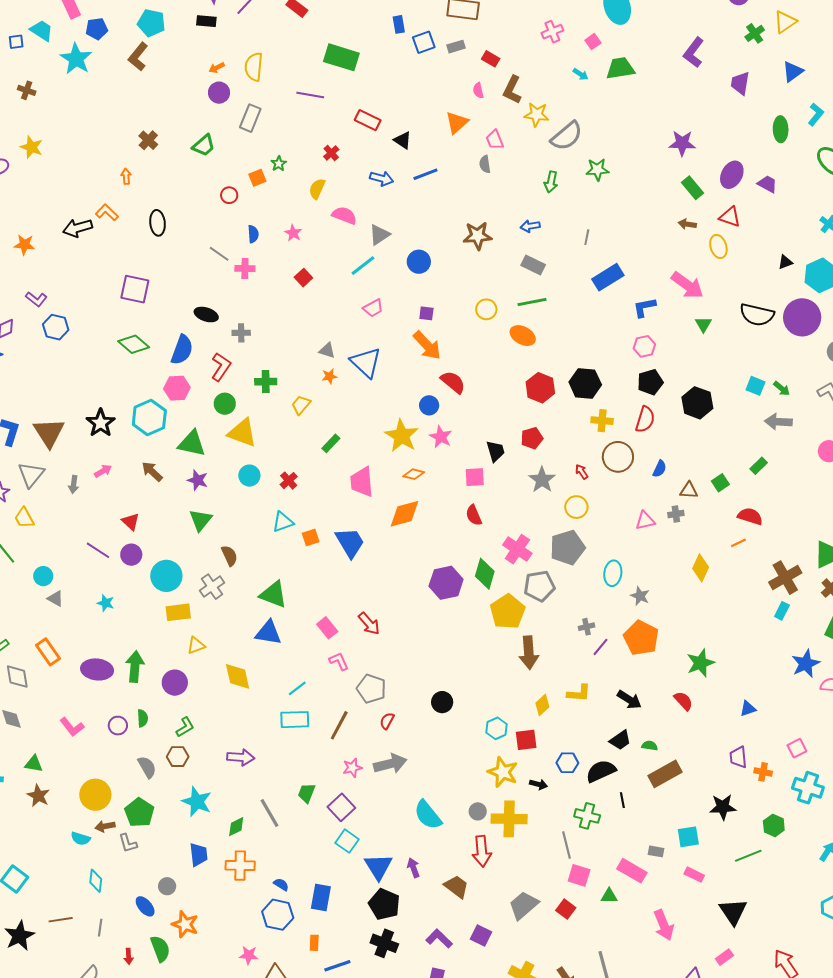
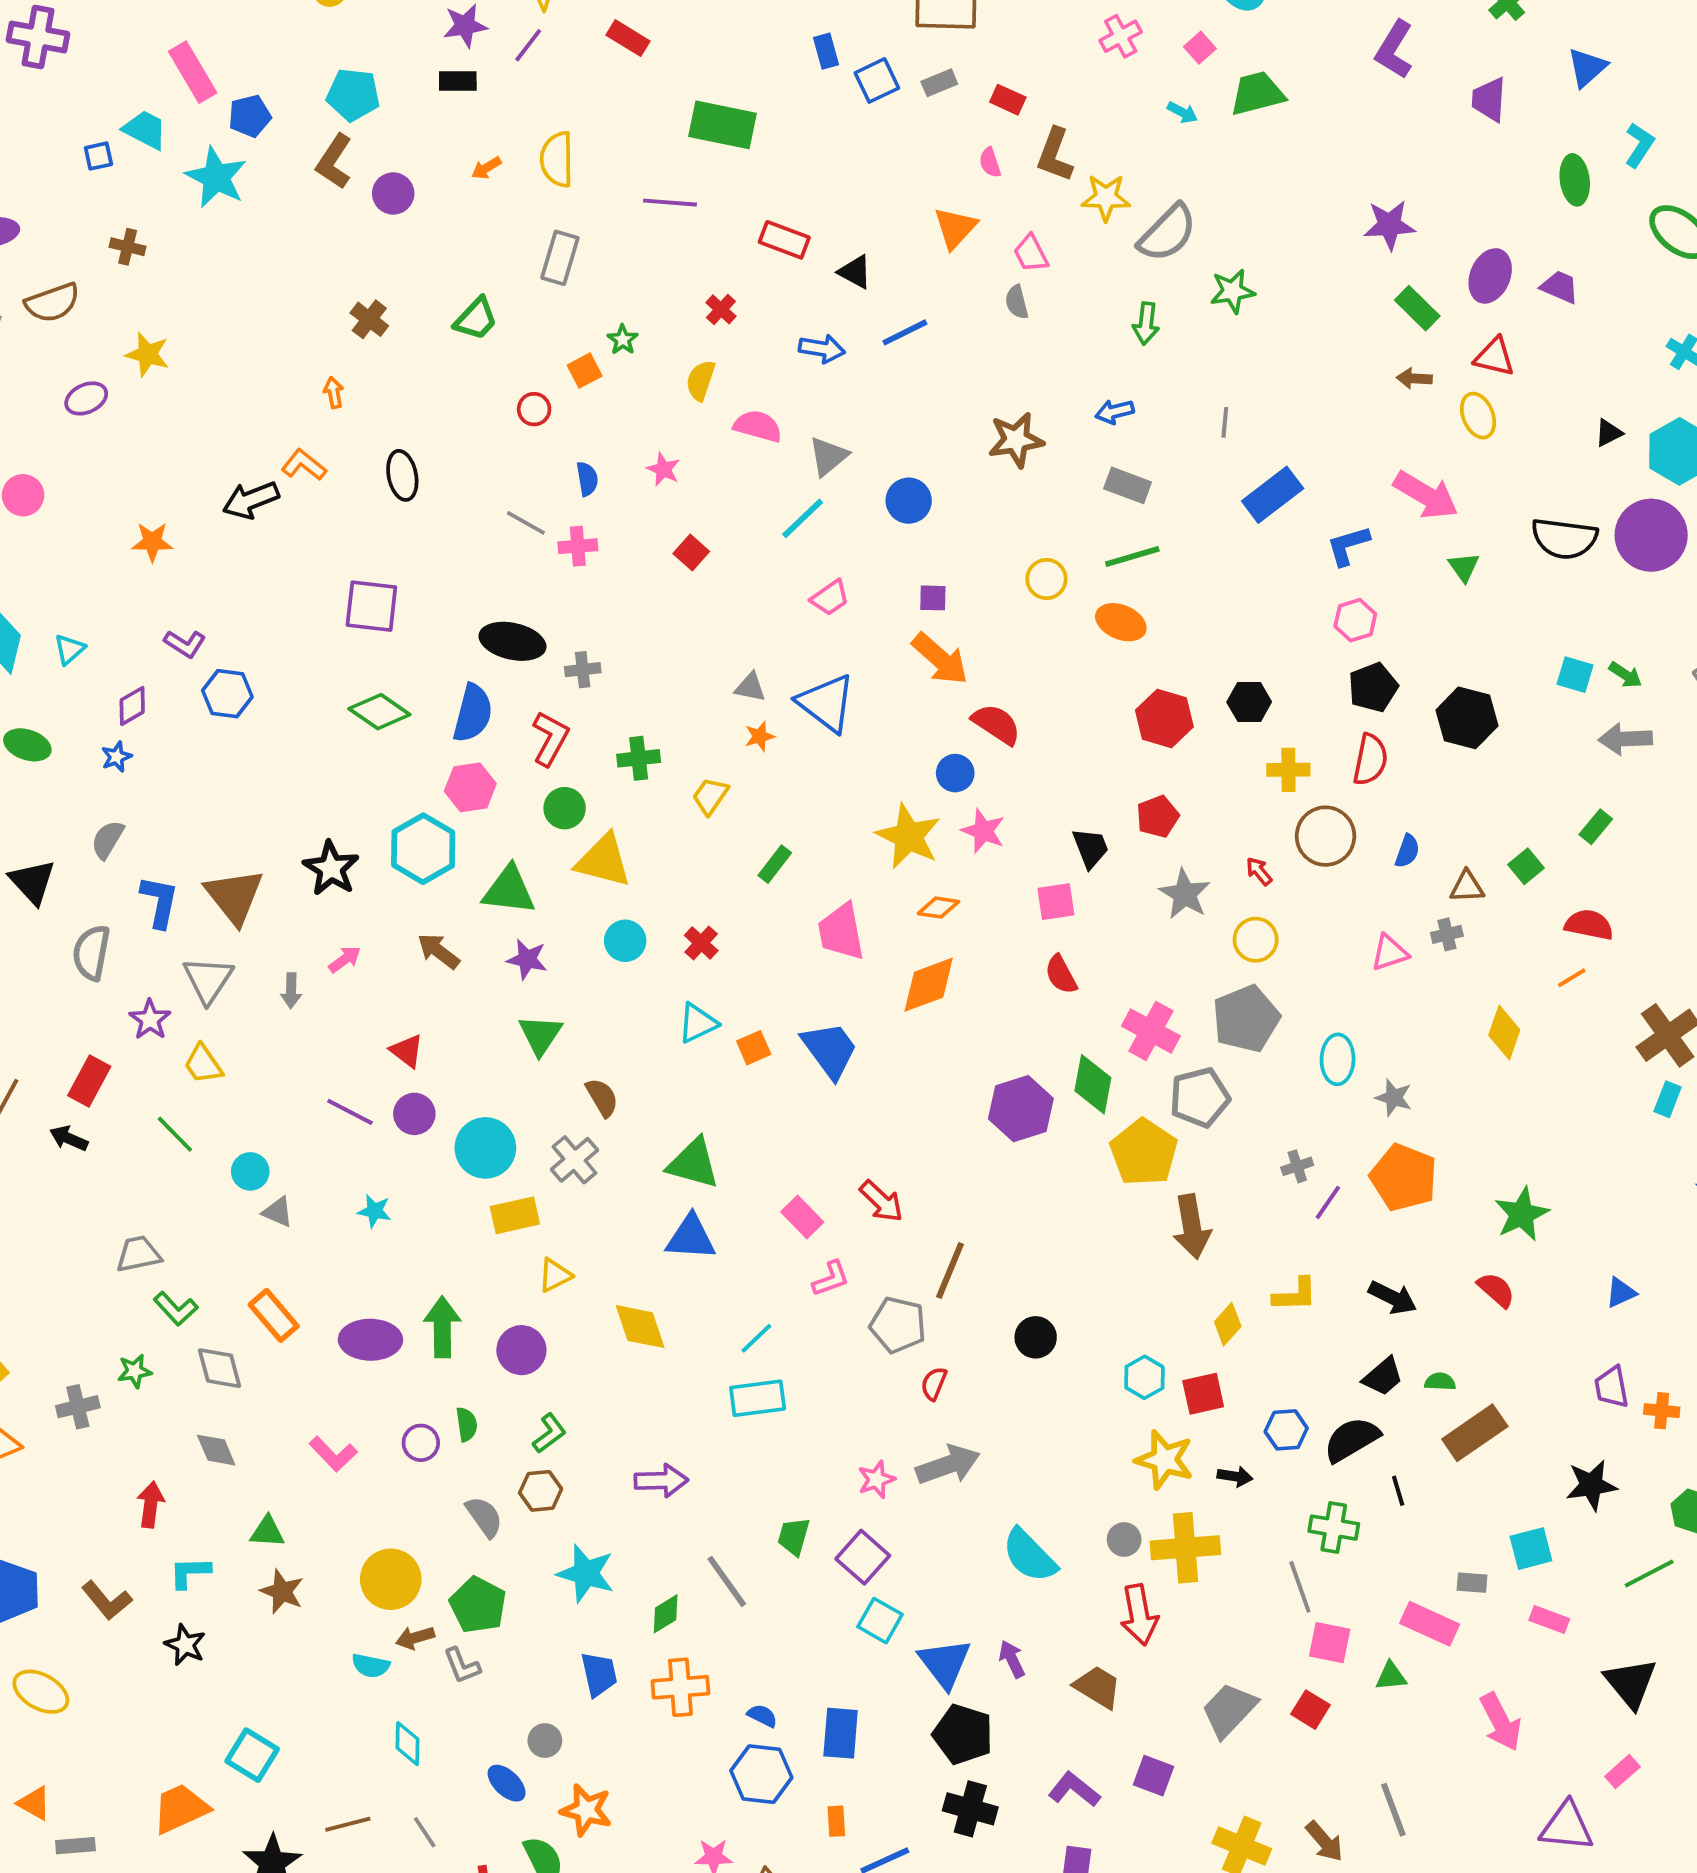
purple circle: (219, 93) -> (393, 193), moved
black ellipse: (206, 315) -> (513, 641), size x1.4
black hexagon: (585, 383) -> (1249, 702), size x0.7
pink L-shape: (339, 661) -> (831, 1279), turned 100
brown line: (339, 725) -> (950, 1271), moved
gray line: (100, 928) -> (425, 1832), turned -36

